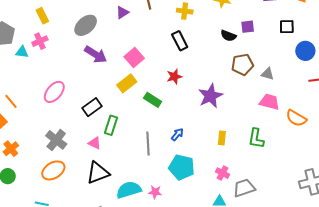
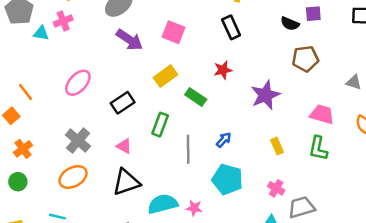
pink square: (134, 58) -> (174, 32), moved, turned -30
gray triangle: (268, 74) -> (354, 82), moved
pink trapezoid: (269, 102) -> (322, 114), moved
green rectangle: (111, 125) -> (160, 125), moved
yellow rectangle: (222, 138) -> (277, 146), turned -32

